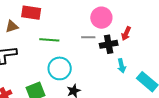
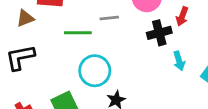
gray line: (88, 37) -> (109, 18), moved

